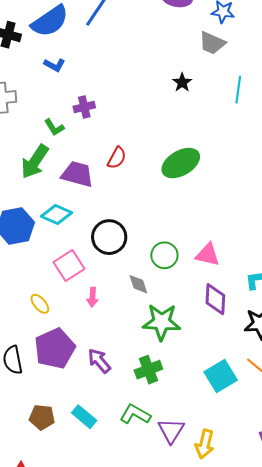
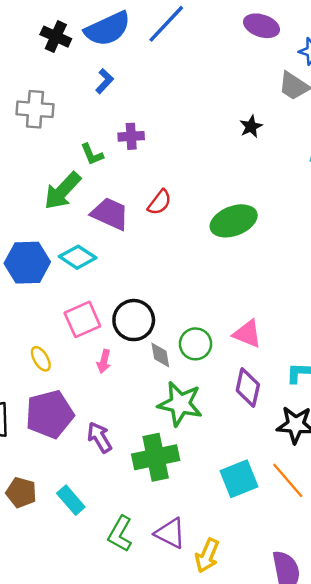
blue L-shape: (55, 65) -> (105, 81), turned -85
black circle: (109, 237) -> (134, 320), moved
green circle: (164, 255) -> (195, 344), moved
green cross: (148, 370) -> (156, 457), size x1.4
green L-shape: (135, 414) -> (120, 534), moved, turned -100
purple triangle: (171, 431) -> (170, 533), turned -44

